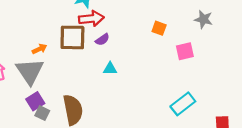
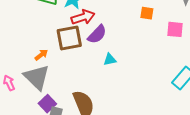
purple semicircle: (102, 40) -> (97, 34), size x1.5
pink square: (185, 51) -> (175, 29), turned 30

